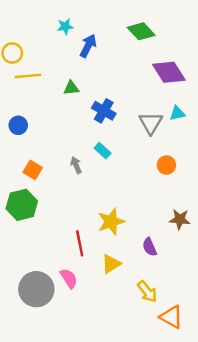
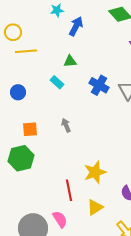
green triangle: (71, 88) -> (70, 61), moved
blue cross: (104, 111) -> (99, 85), moved
cyan rectangle: (103, 151) -> (57, 82), moved
orange square: (33, 170) -> (30, 129), turned -35

